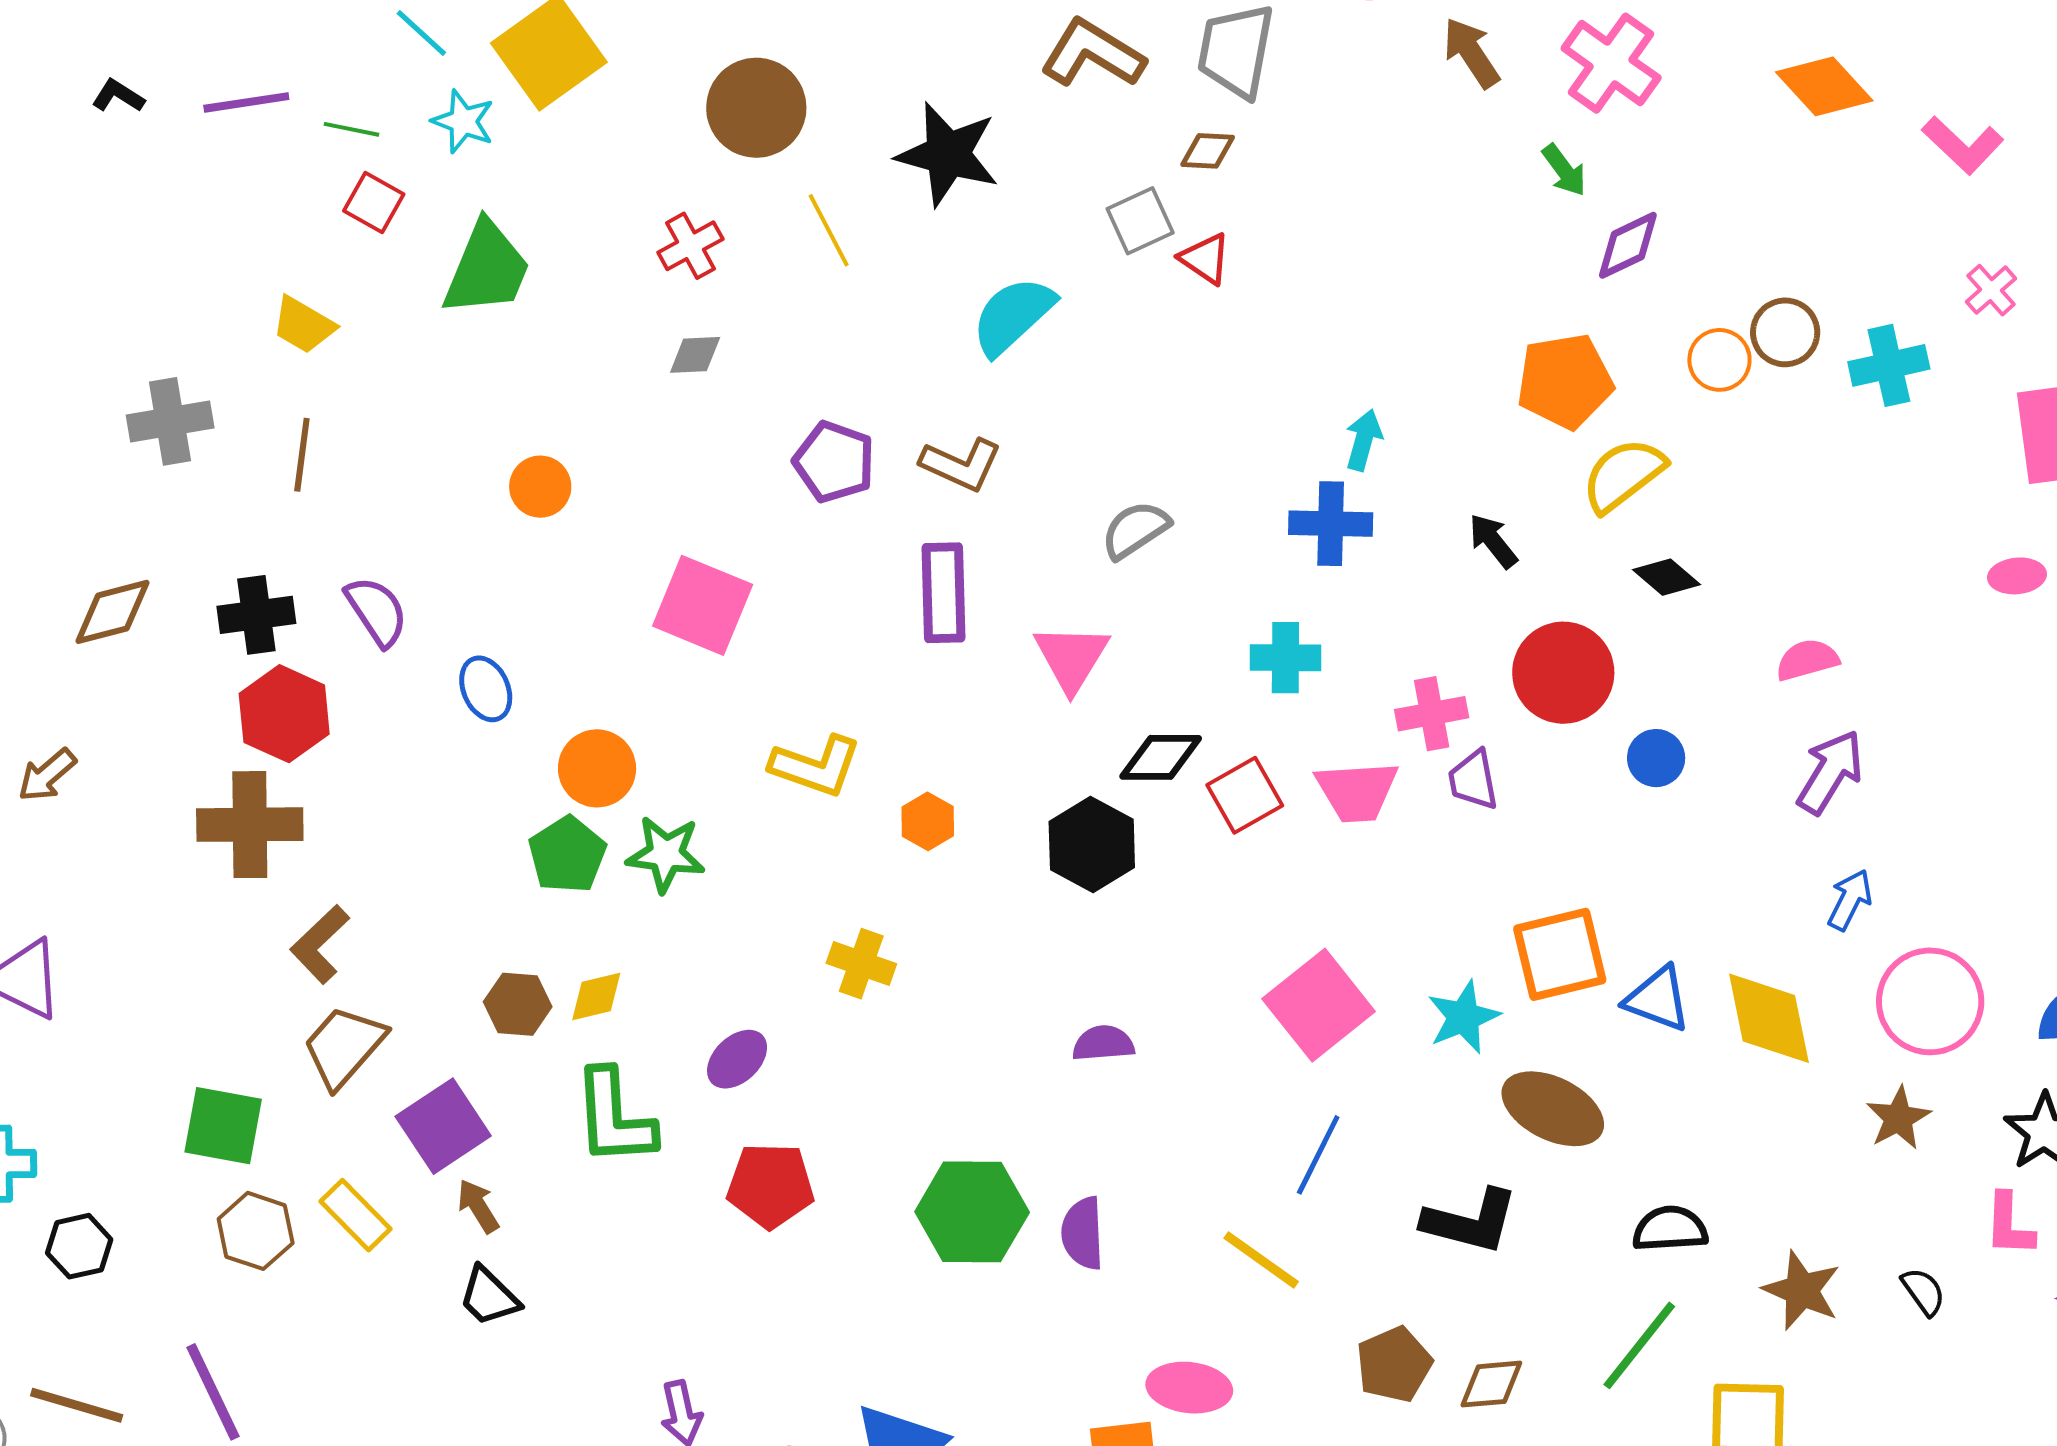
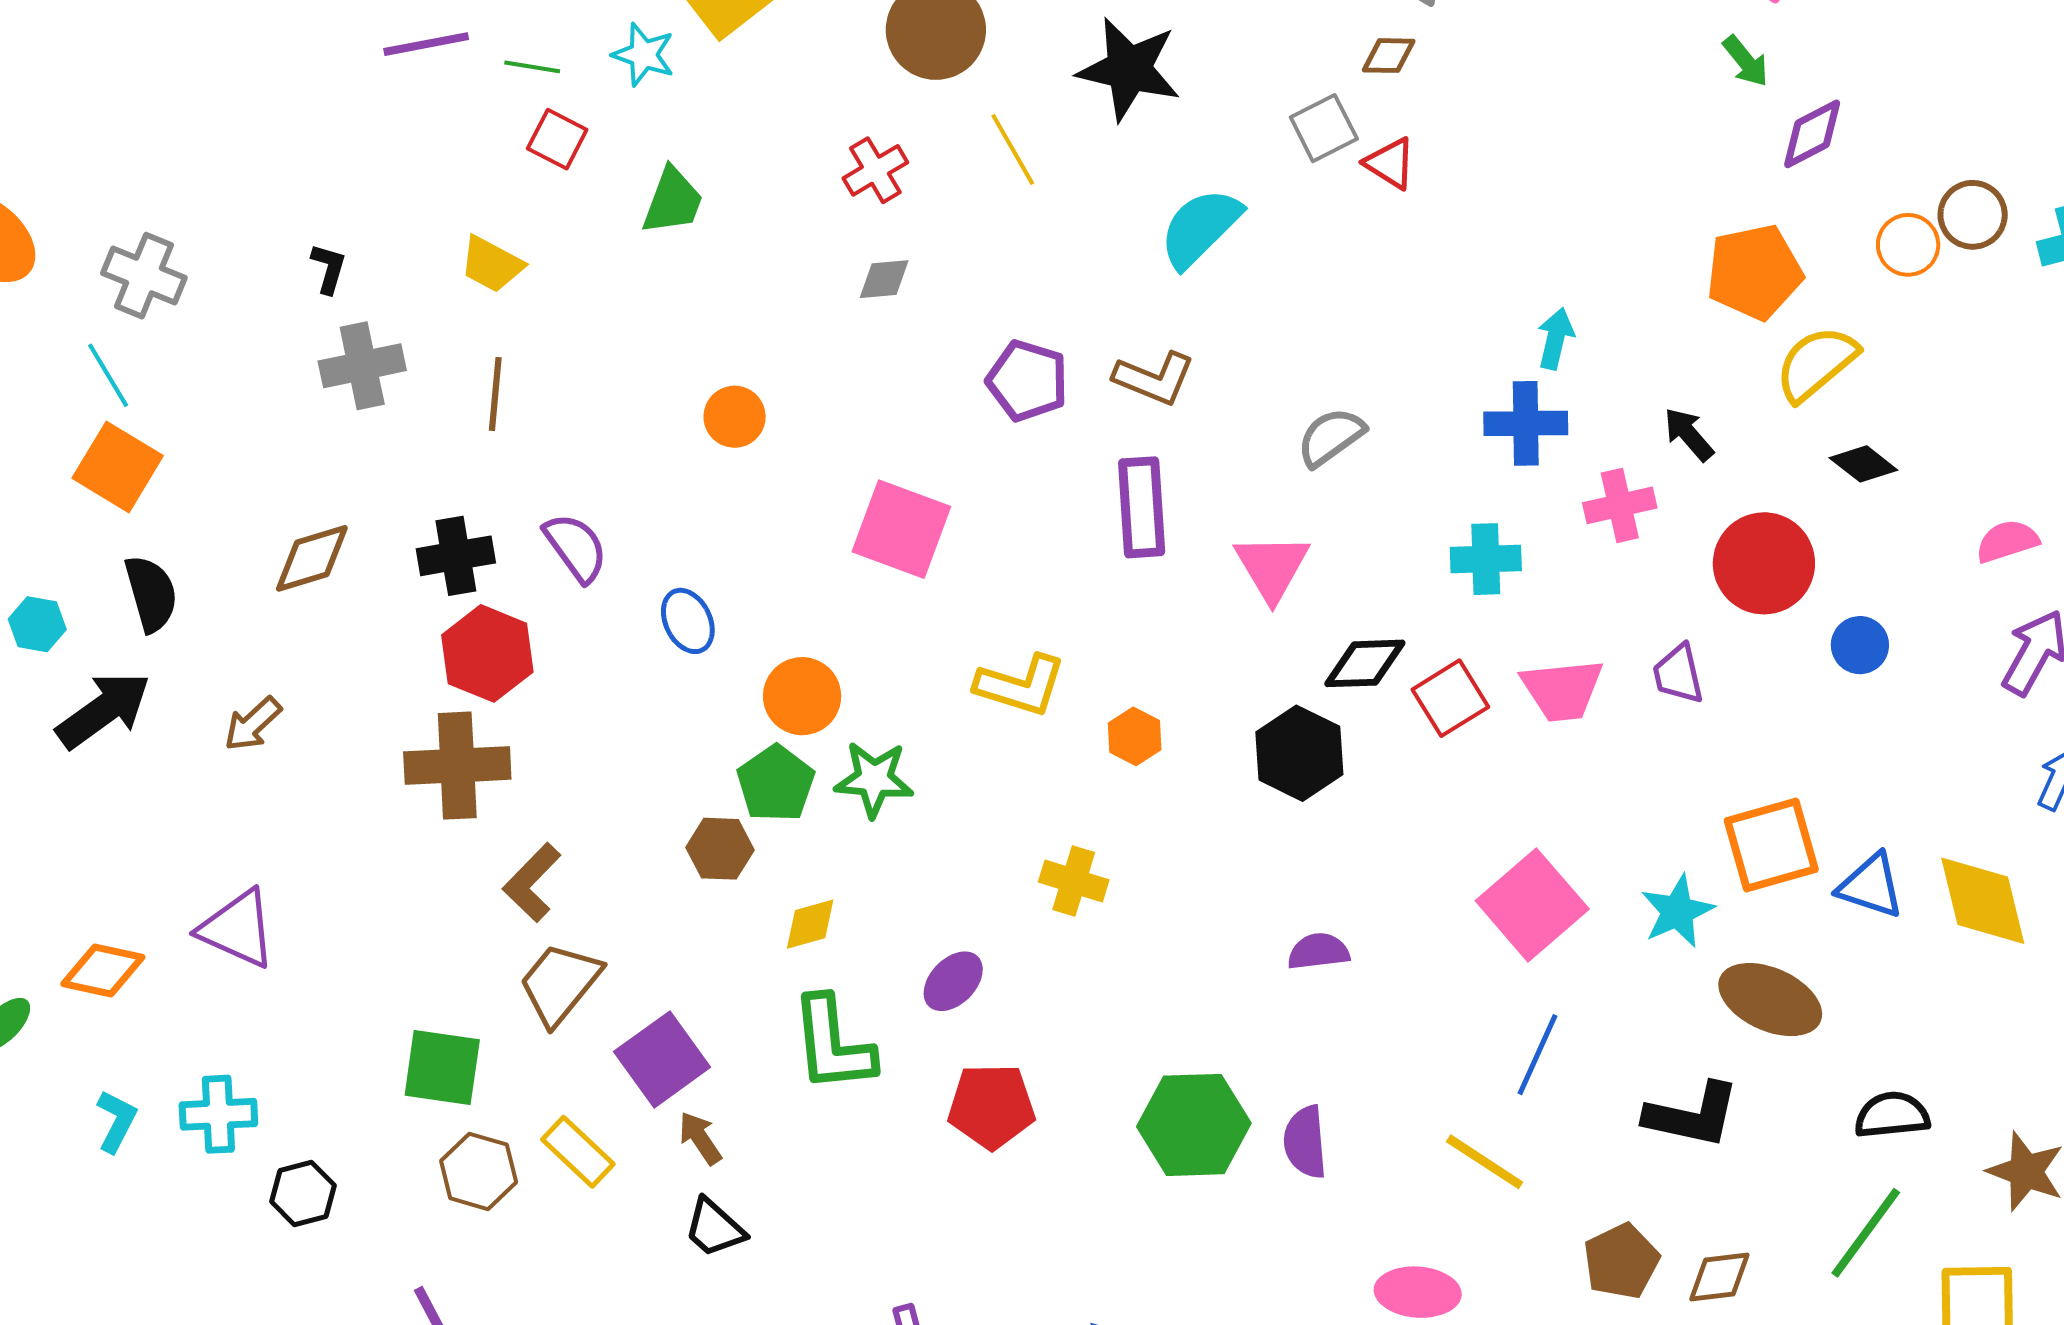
black L-shape: (118, 96) -> (329, 268), moved, turned 76
green trapezoid: (487, 269) -> (673, 201), size x0.7
pink cross: (1432, 714) -> (1620, 505), moved
brown hexagon: (518, 1004) -> (720, 849), moved

